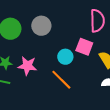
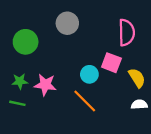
gray circle: (41, 26) -> (67, 23), moved

